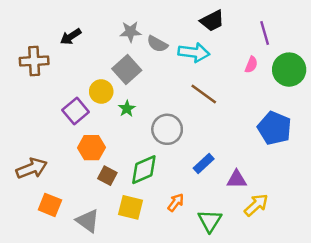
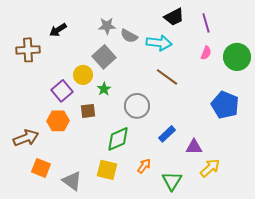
purple line: (265, 33) -> (206, 23), moved
orange hexagon: (91, 148) -> (58, 121), moved
brown square: (107, 176) -> (88, 111), moved, turned -35

